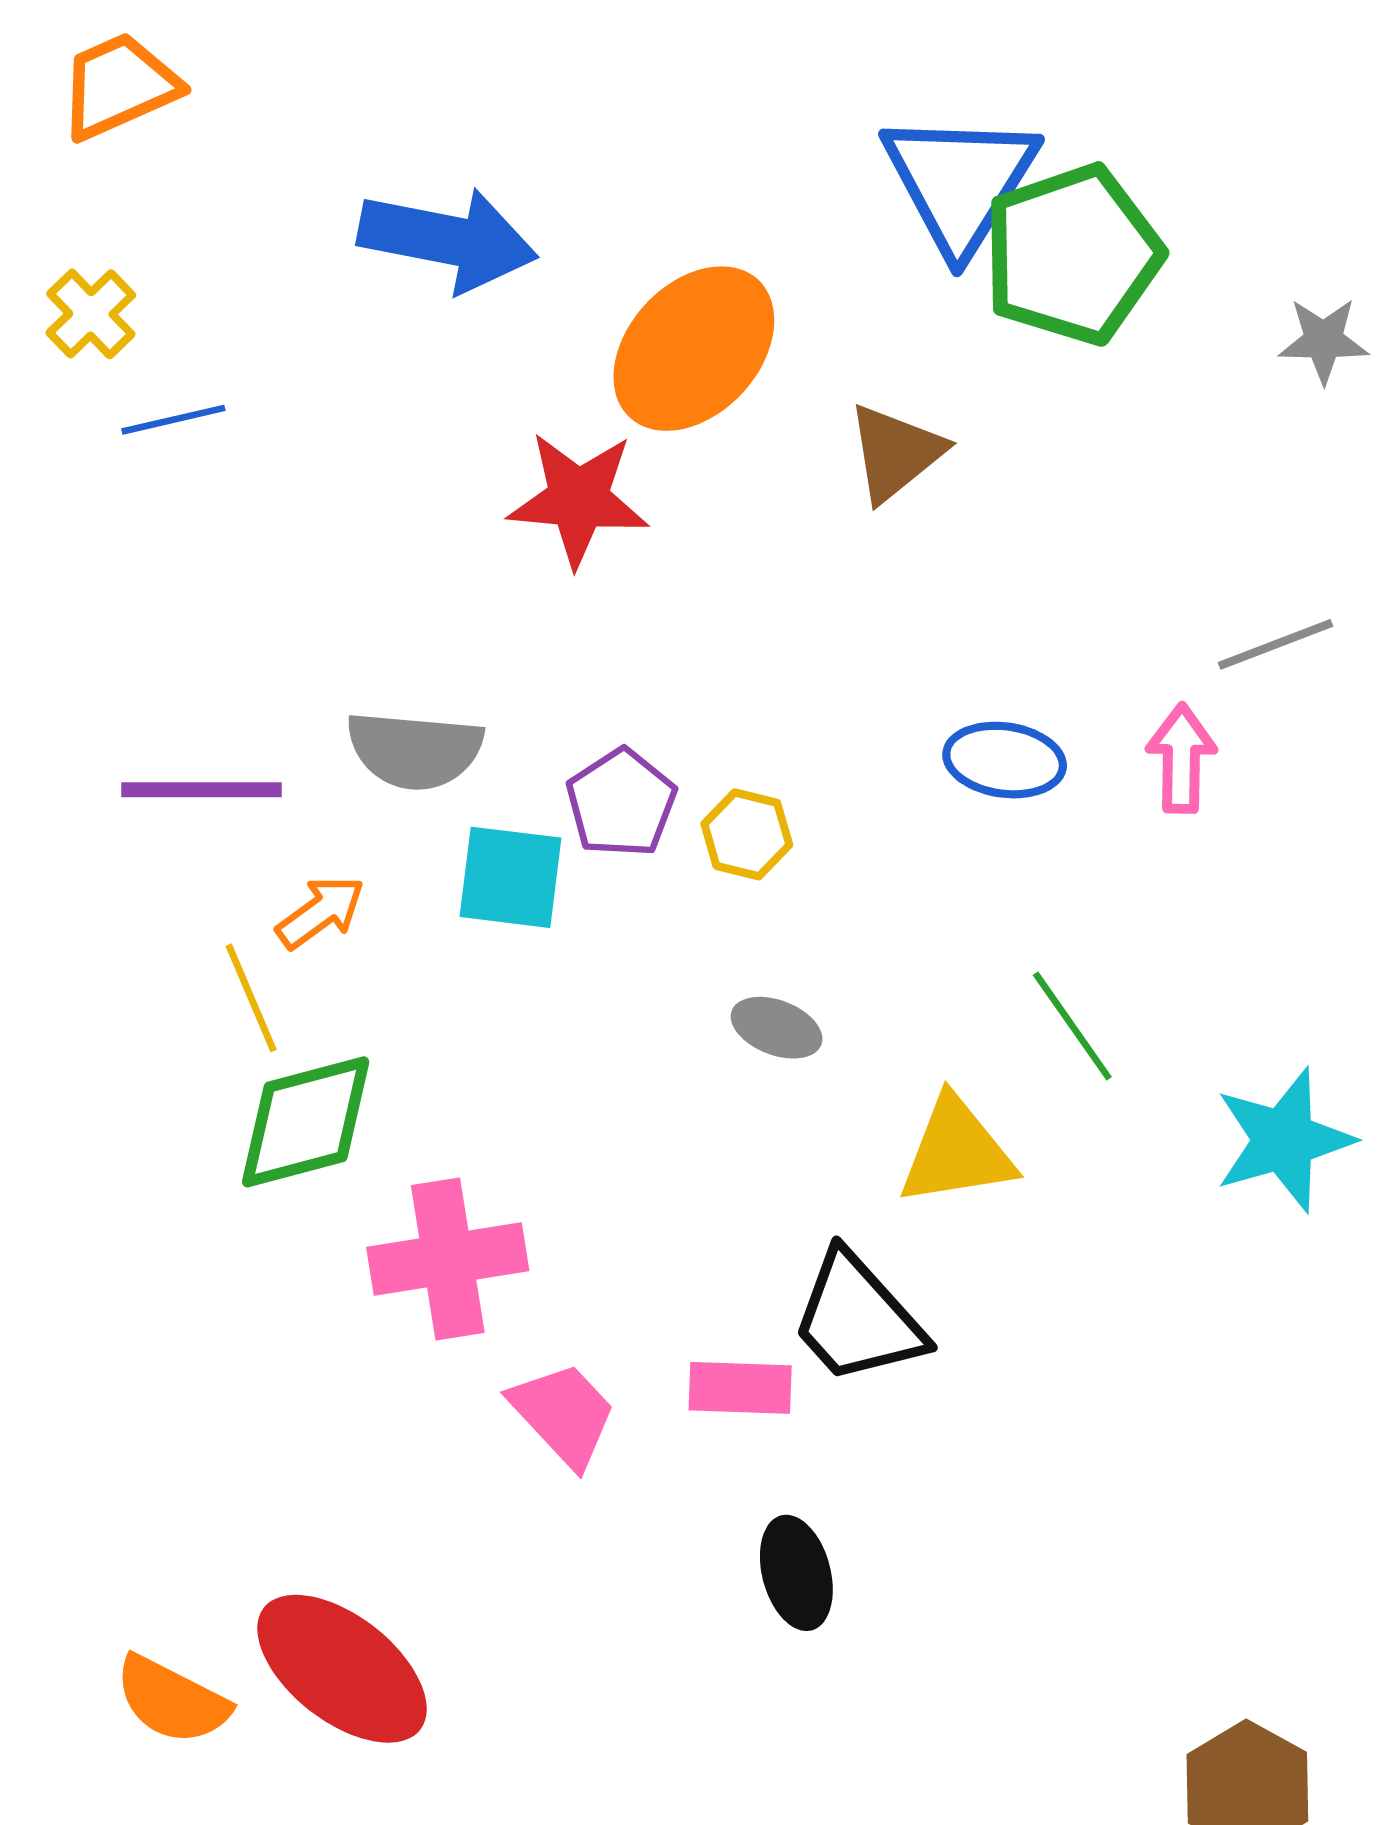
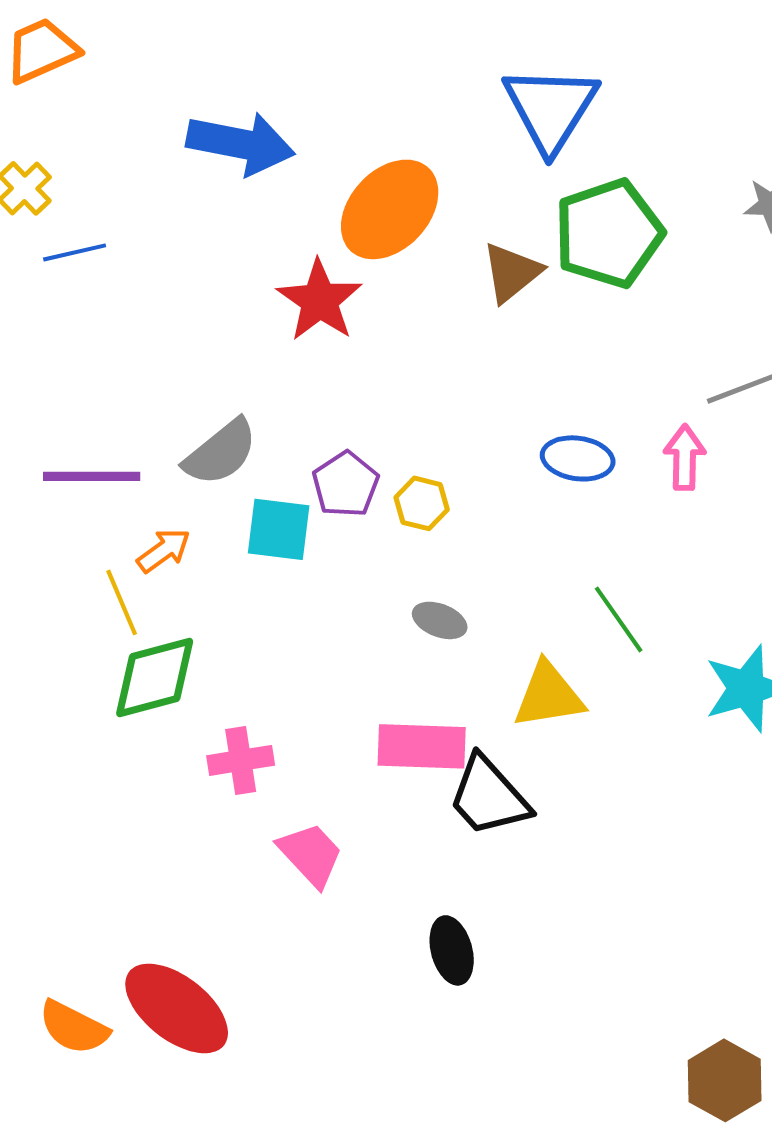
green pentagon: (1072, 254) -> (609, 233), moved
red star: (578, 499) -> (320, 300), turned 30
gray semicircle: (415, 750) -> (221, 452), turned -44
pink cross: (448, 1259) -> (241, 760), size x0.7
pink rectangle: (740, 1388) -> (422, 746), moved, size x1.4

